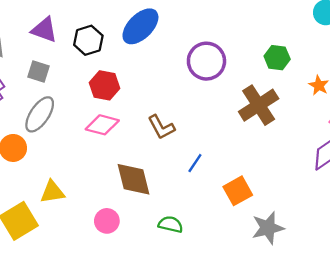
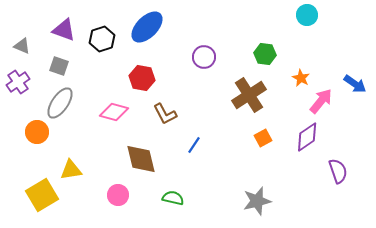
purple circle: (206, 61) -> (204, 57), size x0.7
red hexagon: (105, 85) -> (142, 78), moved
orange square: (238, 191) -> (263, 138), moved, size x0.7

